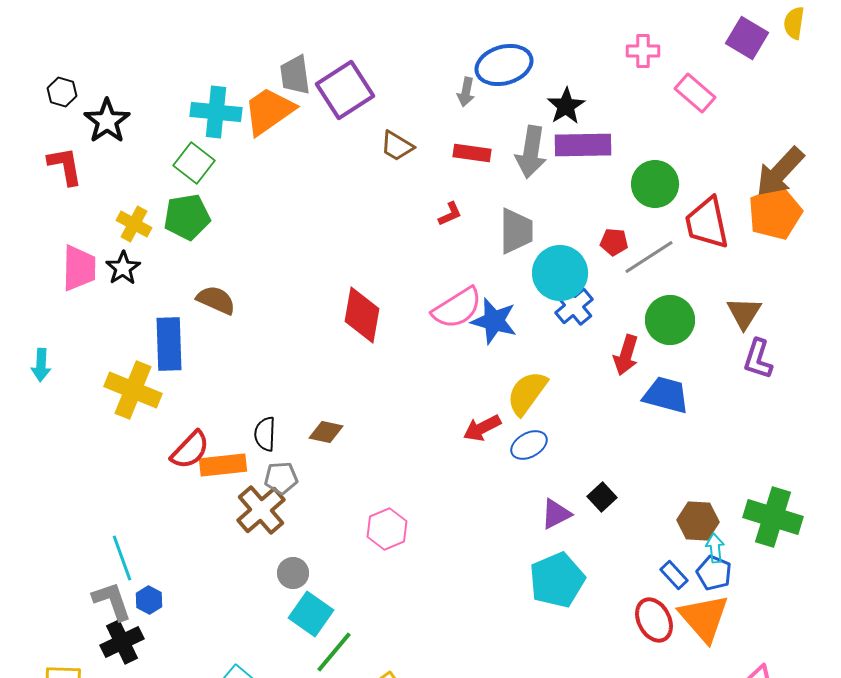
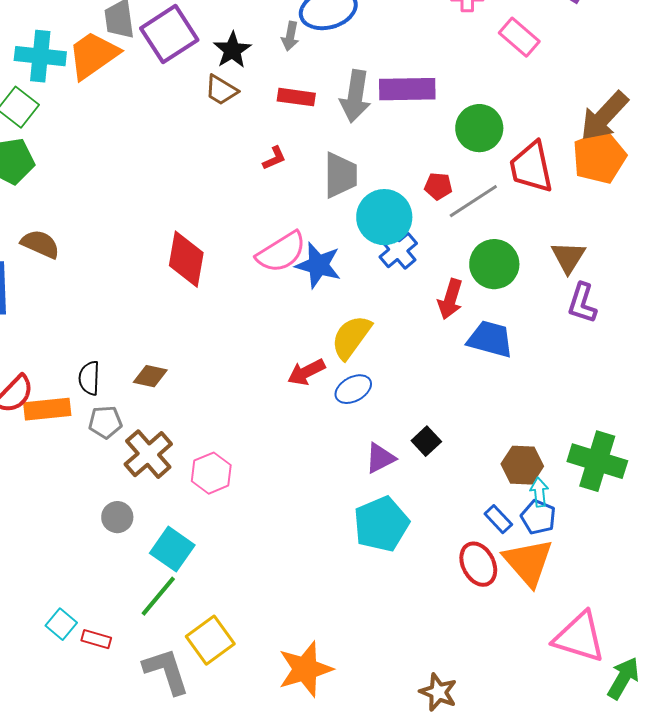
black star: (566, 106) -> (232, 50), moved
brown cross: (261, 510) -> (148, 454), moved
cyan square: (311, 614) -> (172, 549), moved

